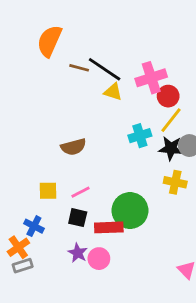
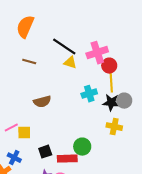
brown line: (79, 68) -> (29, 62), moved
yellow line: (171, 120) -> (111, 83), turned -42
pink line: (81, 192) -> (11, 128), moved
green circle: (130, 211) -> (82, 147), size x0.7
black square: (78, 218) -> (45, 152), turned -32

